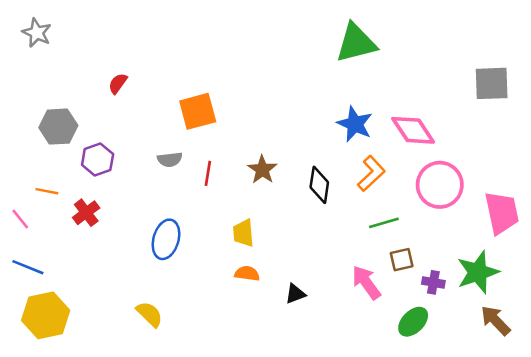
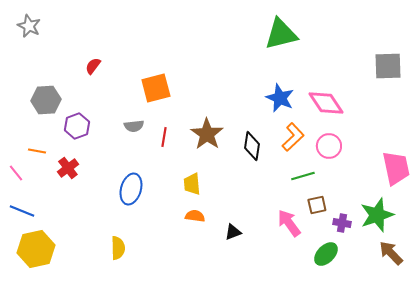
brown star: (262, 170) -> (207, 134), size x1.4
pink circle: (440, 185) -> (329, 146), moved, size x0.7
yellow semicircle: (150, 314) -> (118, 248), turned 45

